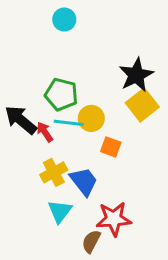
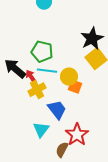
yellow circle: (91, 118) -> (69, 77), moved
yellow cross: (54, 172) -> (37, 90), moved
red star: (114, 219) -> (77, 135), turned -30

